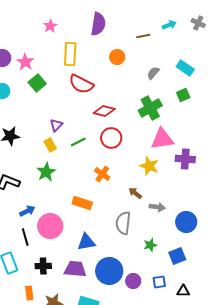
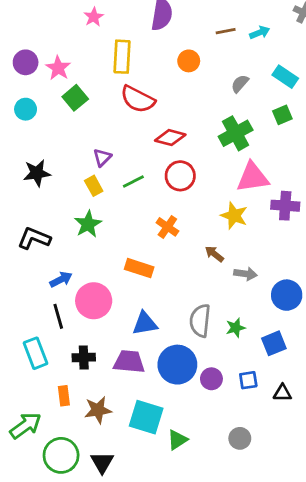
cyan arrow: (169, 25) -> (260, 33), moved
gray semicircle: (123, 223) -> (200, 321), moved

